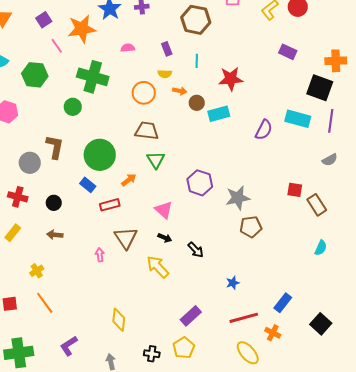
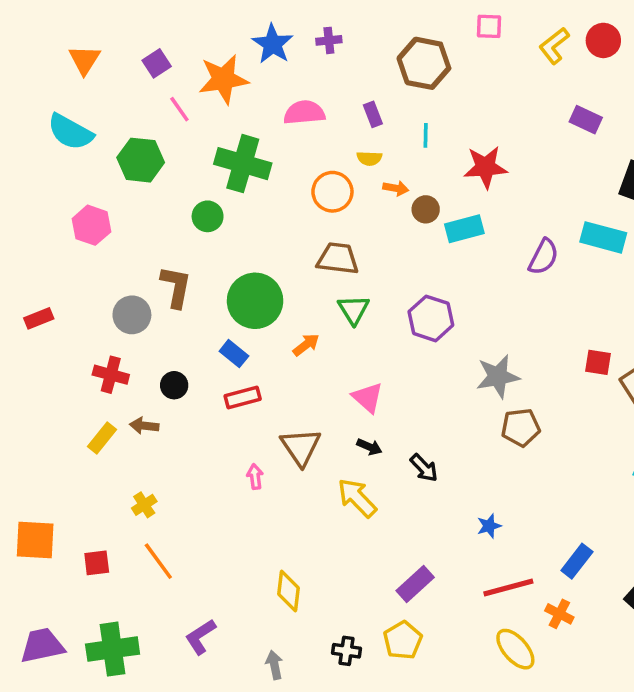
pink semicircle: (128, 48) -> (304, 113), size x1.6
purple hexagon: (200, 183) -> (431, 318), moved
red rectangle: (110, 205) -> (243, 398), moved
brown arrow: (55, 235) -> (144, 426), moved

